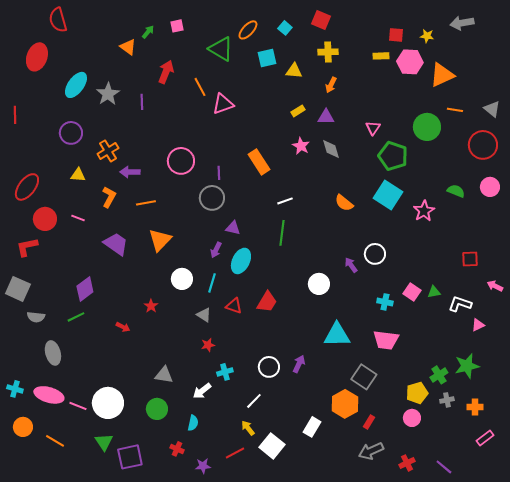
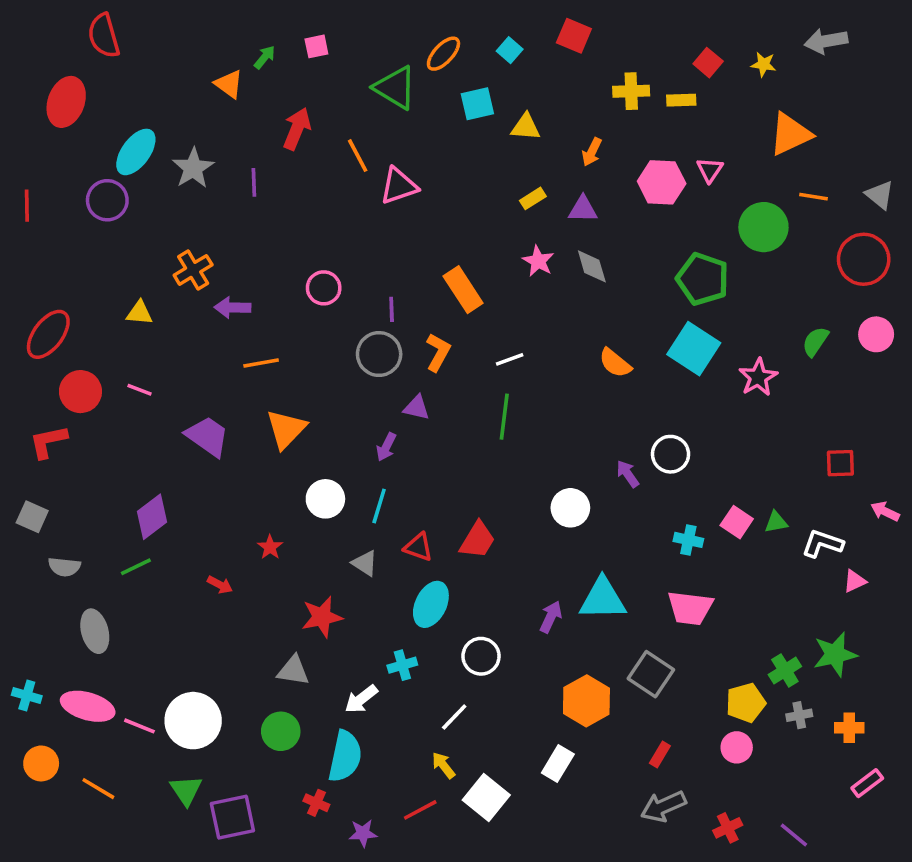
red square: (396, 35) -> (708, 63), turned 35
yellow cross: (328, 52) -> (631, 91), moved
pink hexagon: (410, 62) -> (662, 182), moved
pink triangle: (373, 128) -> (710, 170), moved
purple circle: (71, 133) -> (107, 200), moved
pink circle: (181, 161) -> (324, 288), size x0.7
green semicircle: (456, 191) -> (815, 342), turned -78
orange L-shape: (109, 197) -> (438, 352), moved
cyan ellipse: (241, 261) -> (431, 604), moved
gray square: (18, 289) -> (32, 517), size x0.7
red star: (208, 345) -> (322, 617), moved, size x1.6
purple arrow: (299, 364) -> (551, 617), moved
orange hexagon: (345, 404) -> (586, 701), moved
cyan semicircle: (193, 423) -> (345, 756), size x1.8

